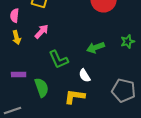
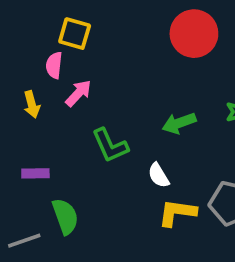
pink semicircle: (15, 16) -> (54, 65), moved
green semicircle: (42, 88) -> (65, 216), moved
yellow L-shape: (75, 96) -> (177, 213), moved

